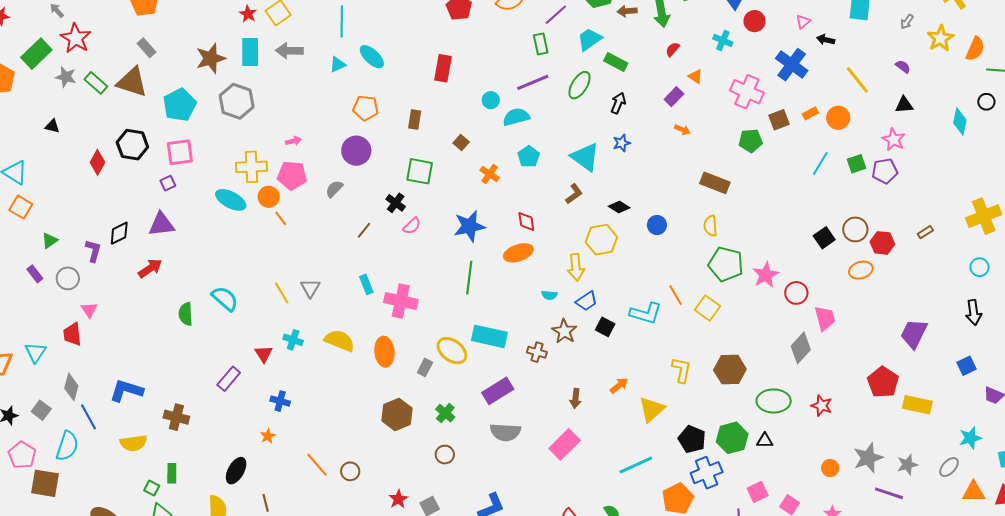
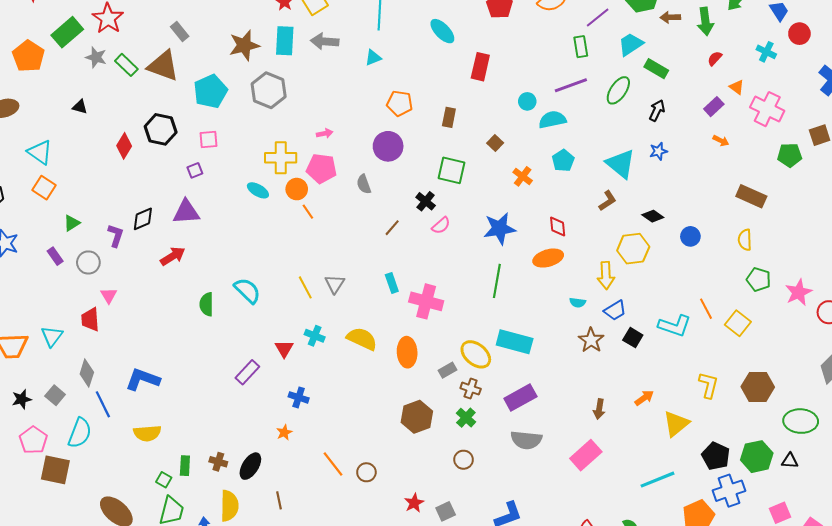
cyan ellipse: (372, 57) -> (442, 31), moved
pink cross: (747, 92) -> (767, 109), moved
pink square: (180, 152) -> (209, 139), size x0.7
gray semicircle: (334, 189) -> (364, 184), turned -66
cyan ellipse: (231, 200) -> (258, 190), size x0.7
green pentagon: (726, 264) -> (759, 280), size x0.7
brown cross: (537, 352) -> (471, 389), moved
gray rectangle: (425, 367) -> (448, 370), turned 30
brown cross: (176, 417) -> (218, 462), moved, size x0.7

